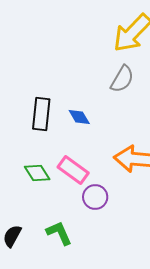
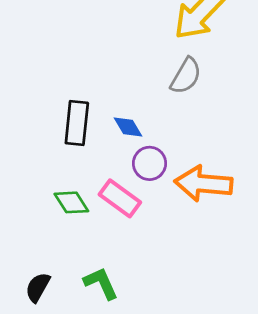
purple circle: (95, 197) -> (149, 163), moved

